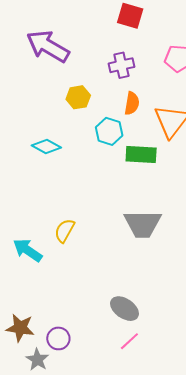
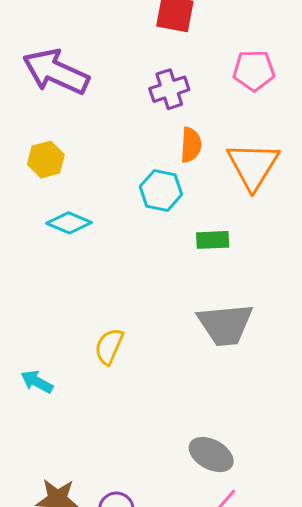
yellow hexagon: (78, 97) -> (46, 160), moved
green rectangle: (141, 154) -> (213, 240), moved, size x0.7
cyan arrow: (28, 250) -> (37, 382), moved, size x0.7

